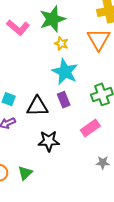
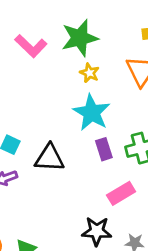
purple rectangle: (64, 100) -> (104, 149), moved
black star: (49, 141) -> (97, 231), moved

